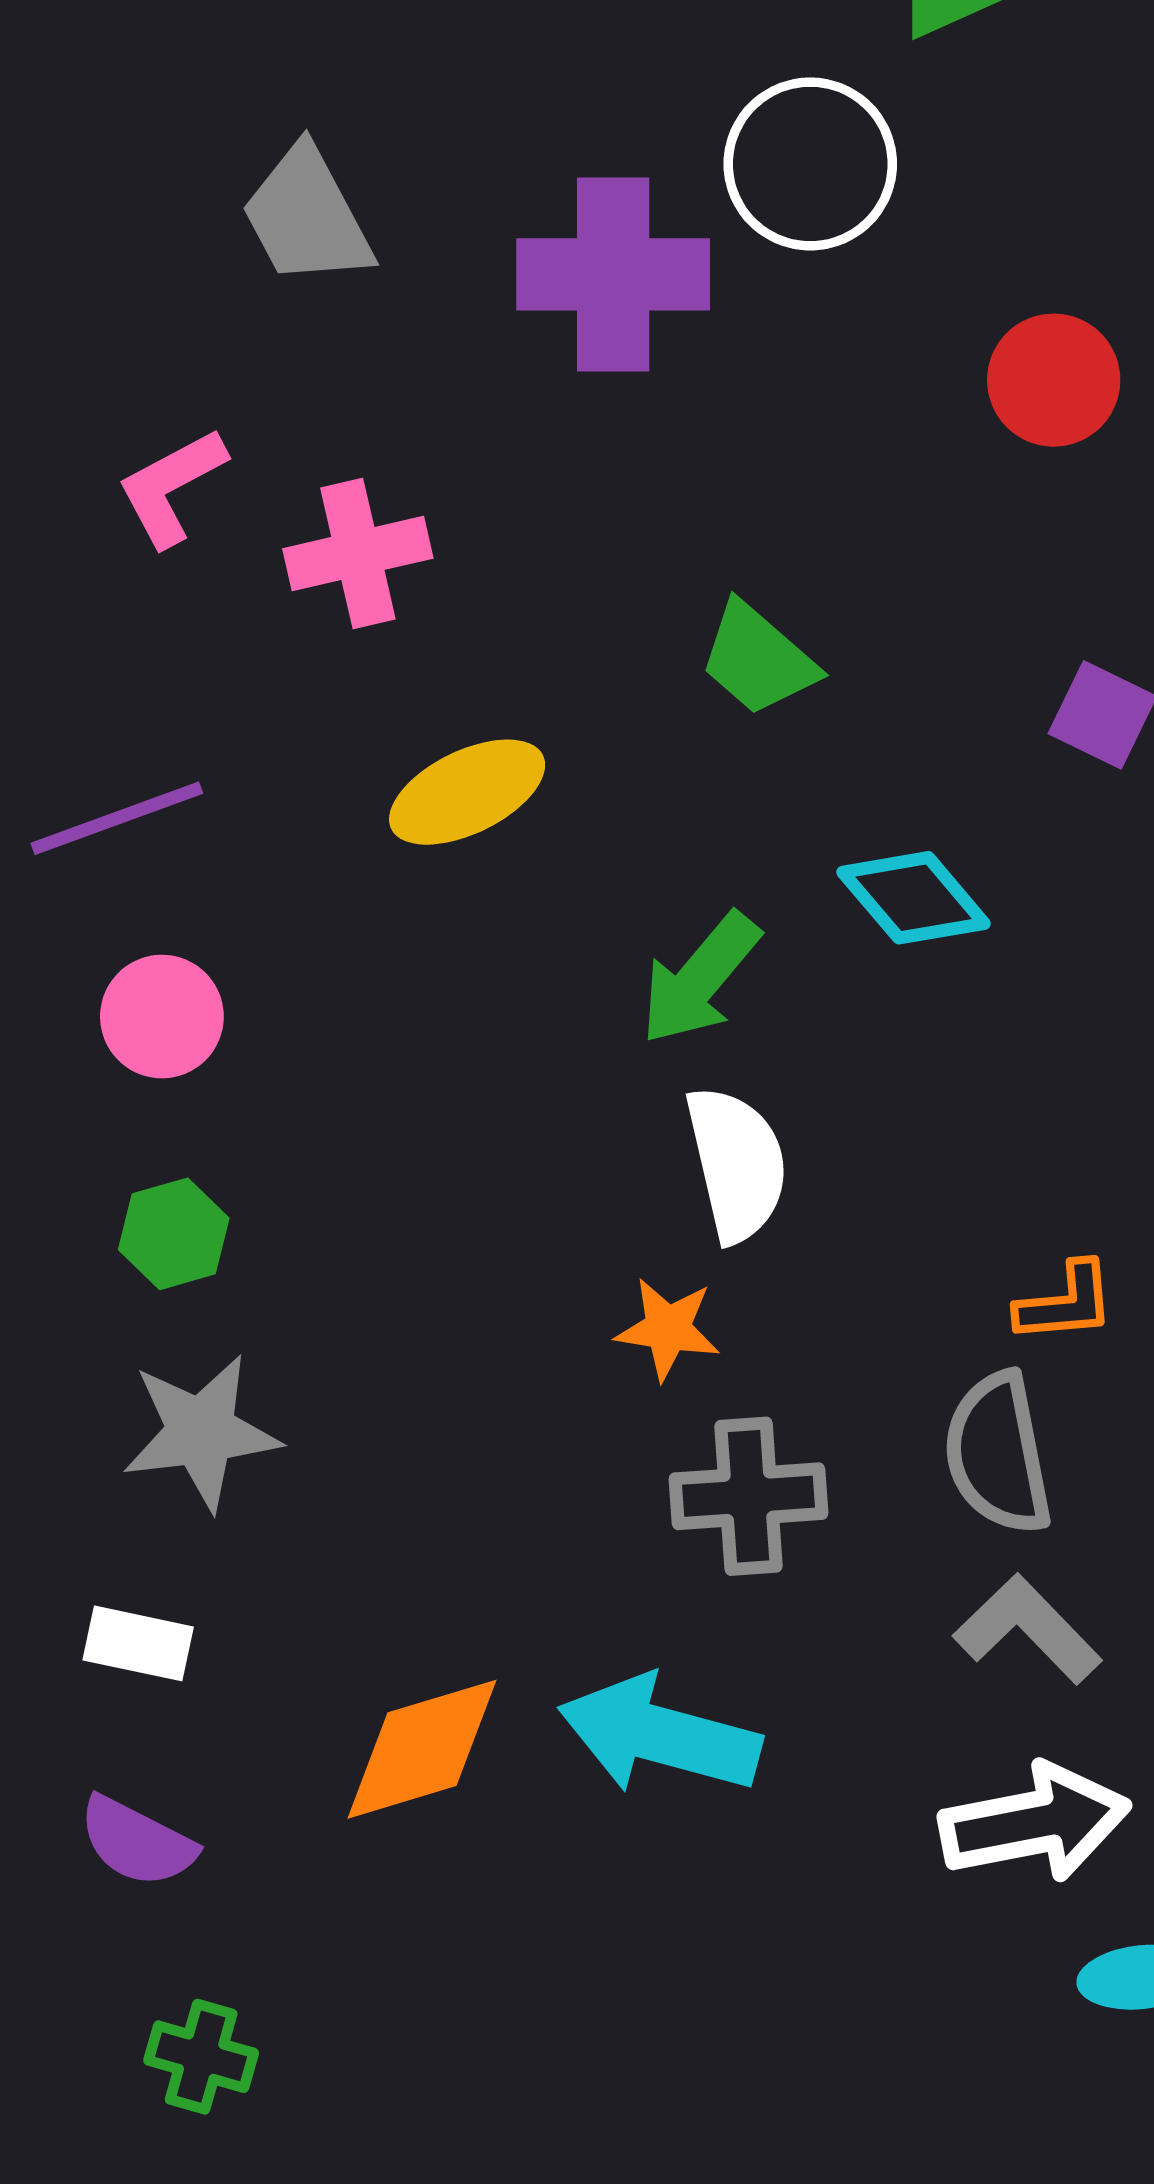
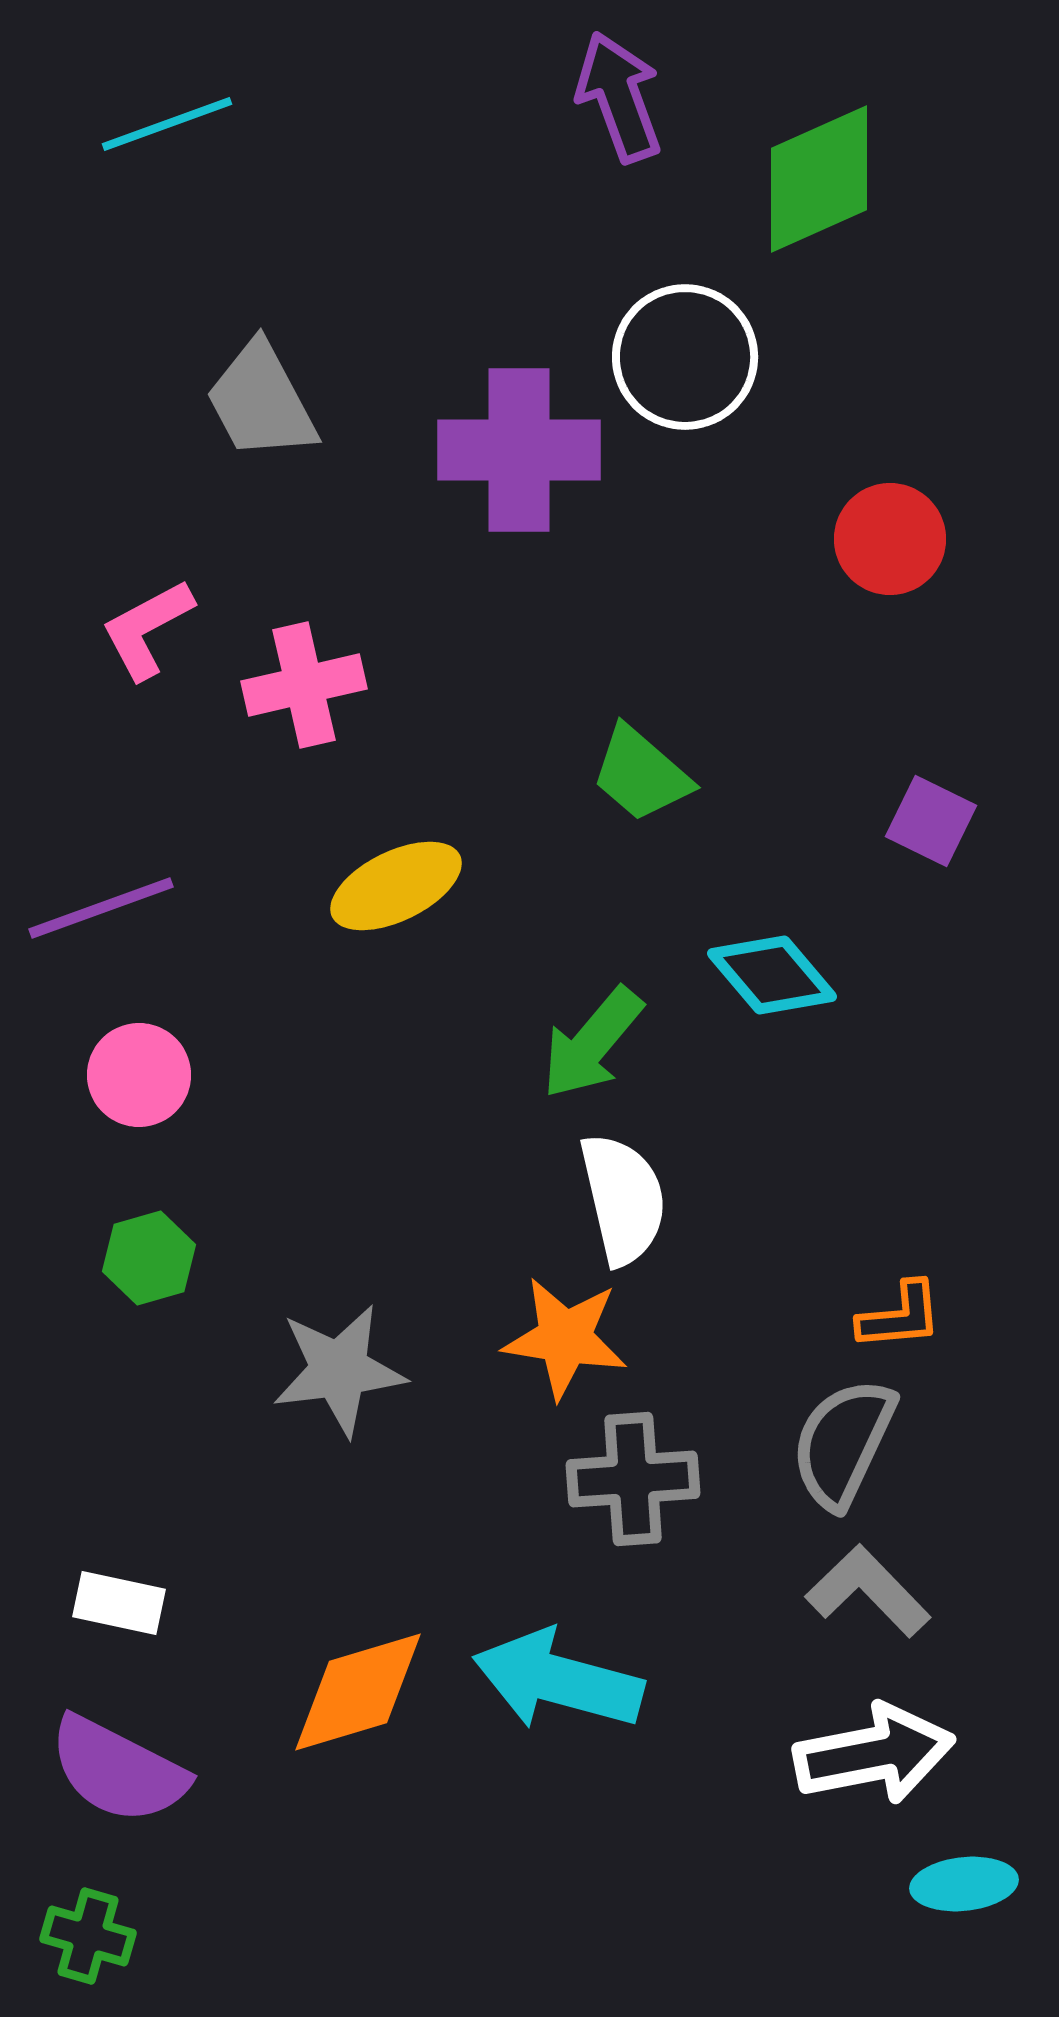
orange star: (668, 1329) -> (565, 1338), size x1.4
gray star: (201, 1432) -> (339, 1370), moved
gray semicircle: (998, 1453) -> (843, 1443), turned 36
purple semicircle: (137, 1842) -> (118, 1770), size x1.4
green cross: (201, 2057) -> (88, 1936), moved

